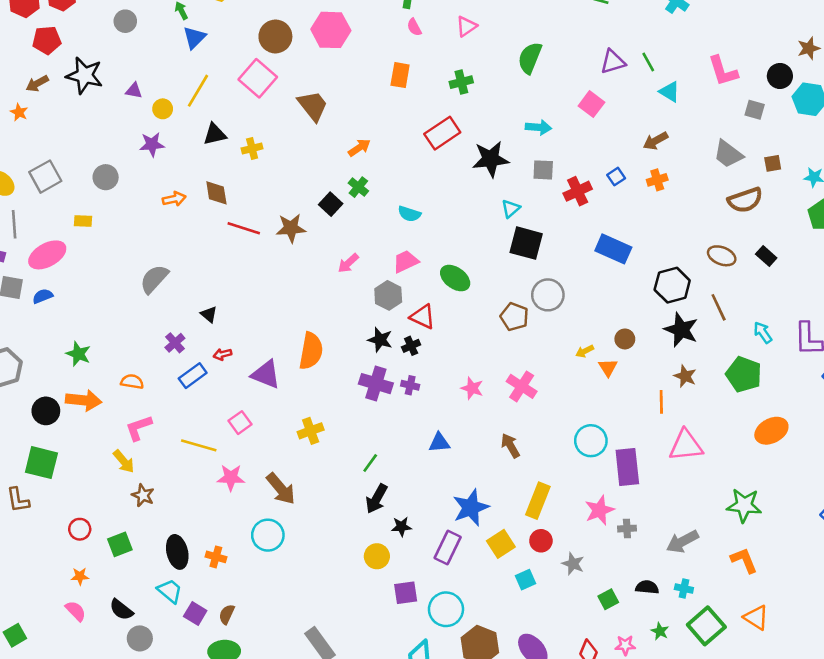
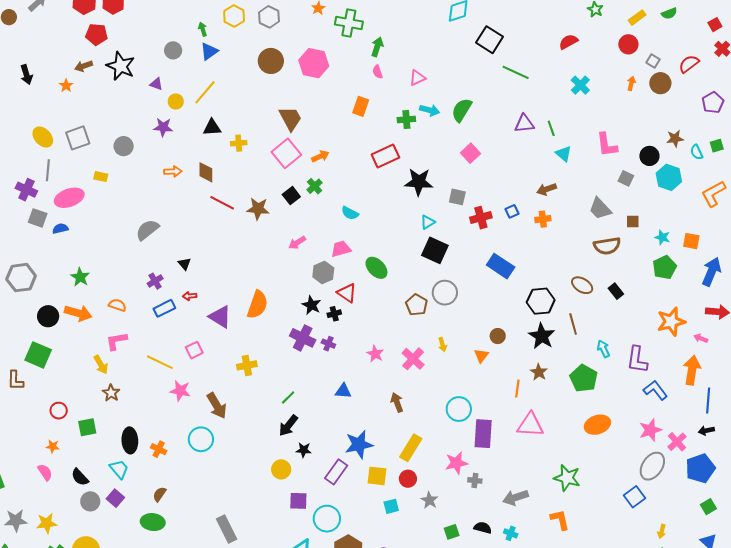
gray circle: (125, 21) -> (173, 50), moved
pink square: (258, 78) -> (286, 153), moved
pink square: (591, 104) -> (470, 153), moved
cyan arrow: (538, 127) -> (430, 110), moved
yellow arrow: (585, 351) -> (442, 345), moved, turned -88
yellow square: (501, 544) -> (377, 476), turned 30
purple square: (195, 614) -> (115, 498), moved

